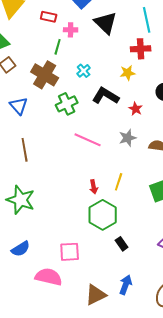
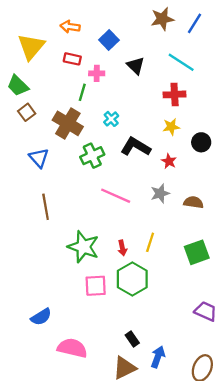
cyan line: (147, 20) -> (181, 62), turned -45
black triangle: (106, 23) -> (136, 66), size x0.7
yellow star: (128, 73) -> (171, 127), moved
green star: (21, 200) -> (83, 247), moved
black rectangle: (122, 244) -> (132, 339), moved
pink square: (70, 252) -> (96, 286), moved

